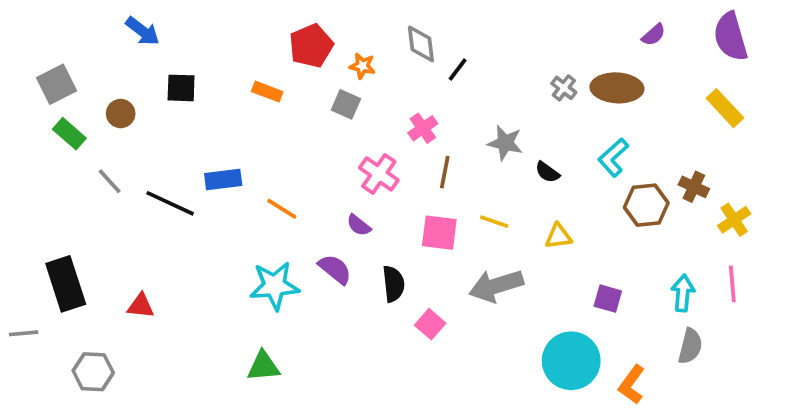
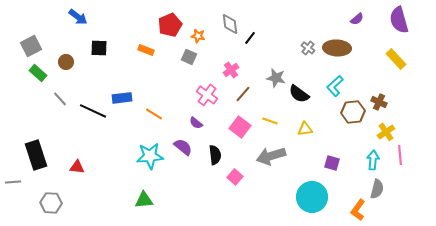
brown line: (445, 172) -> (243, 94), turned 30
black semicircle: (547, 172) -> (299, 94), size x1.5
yellow cross: (734, 220) -> (386, 132), moved
pink square: (439, 233) -> (240, 127), turned 30
orange L-shape: (632, 385) -> (358, 210), moved

